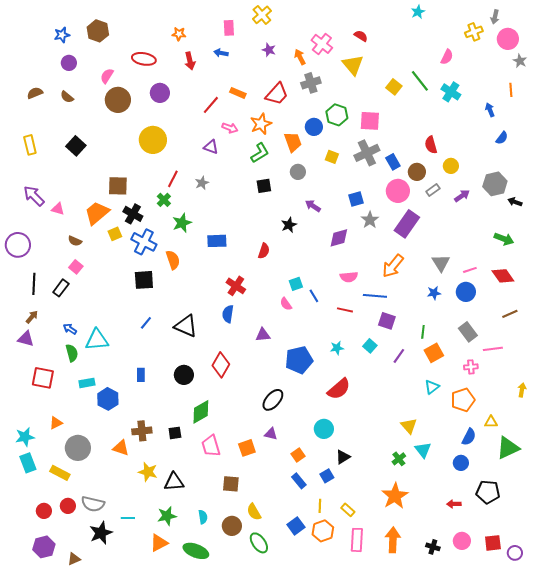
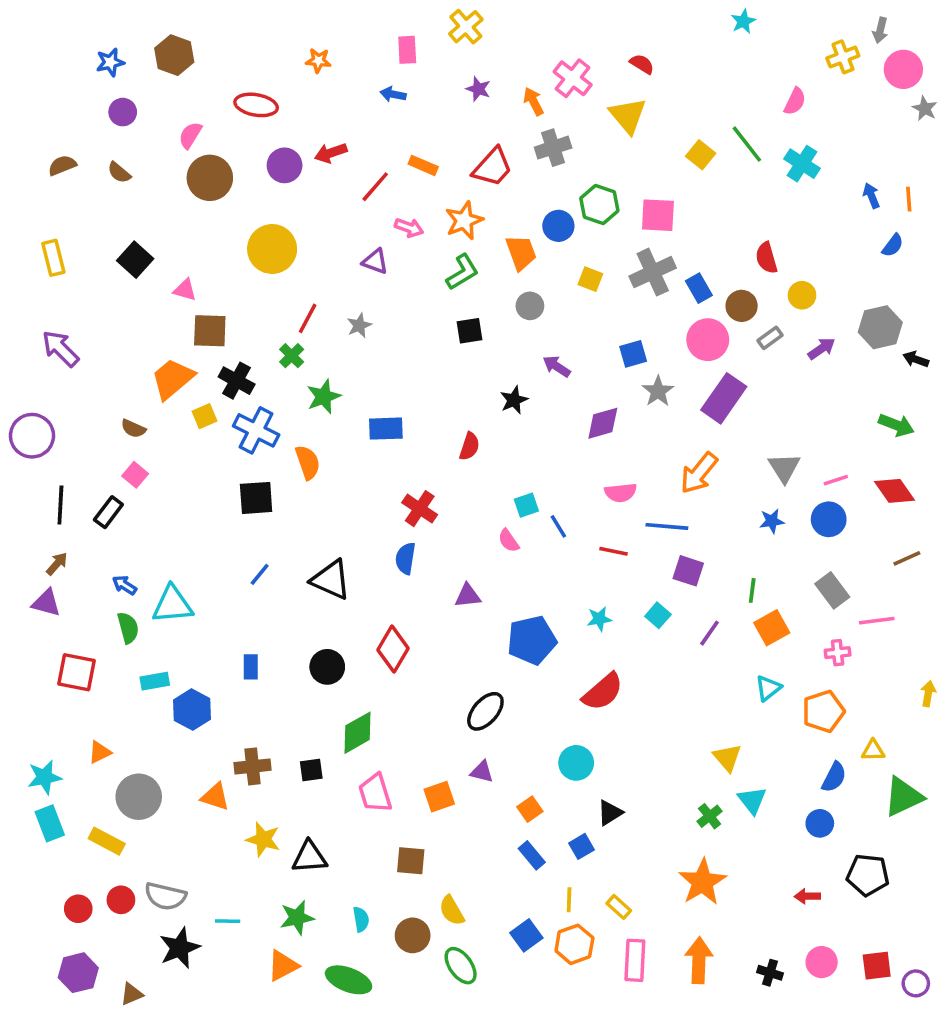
red arrow: (190, 61) -> (331, 153), moved, turned 84
orange line: (511, 90) -> (909, 199), moved
pink triangle: (58, 209) -> (185, 290), moved

